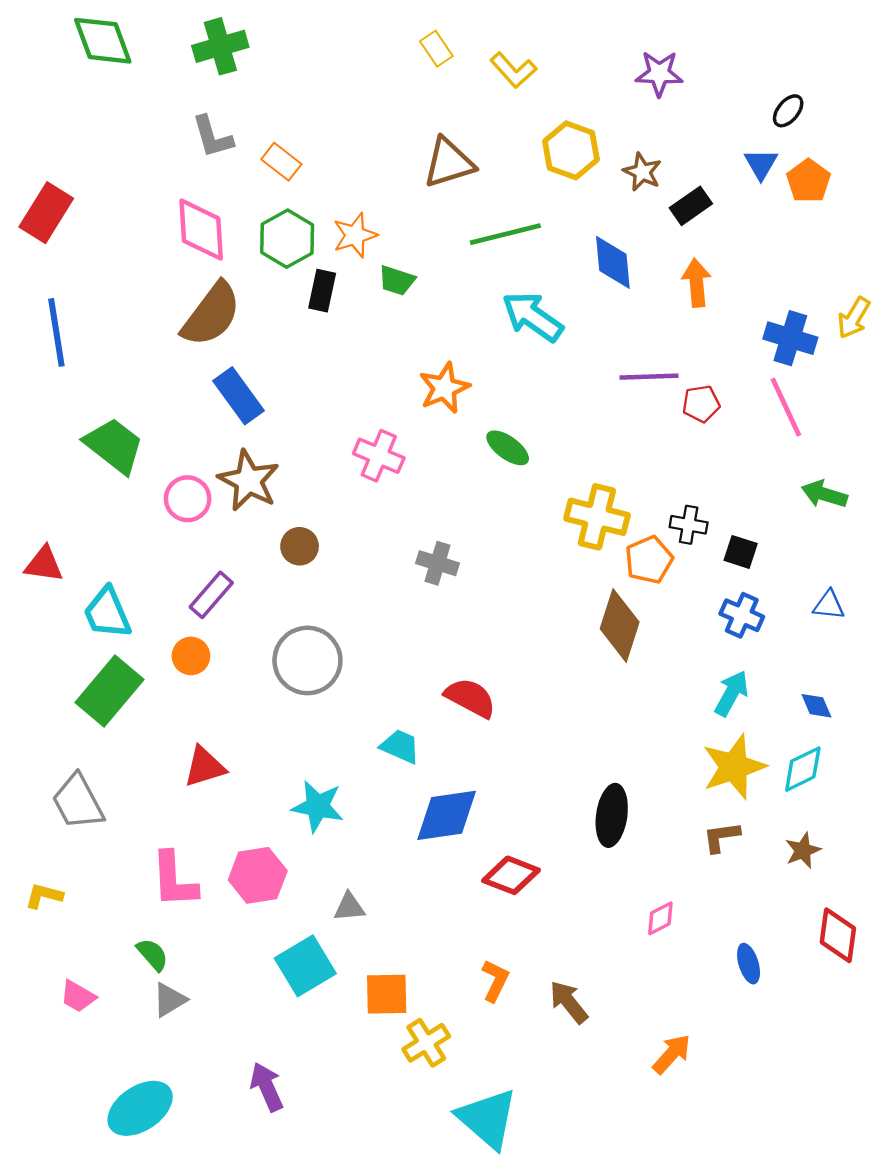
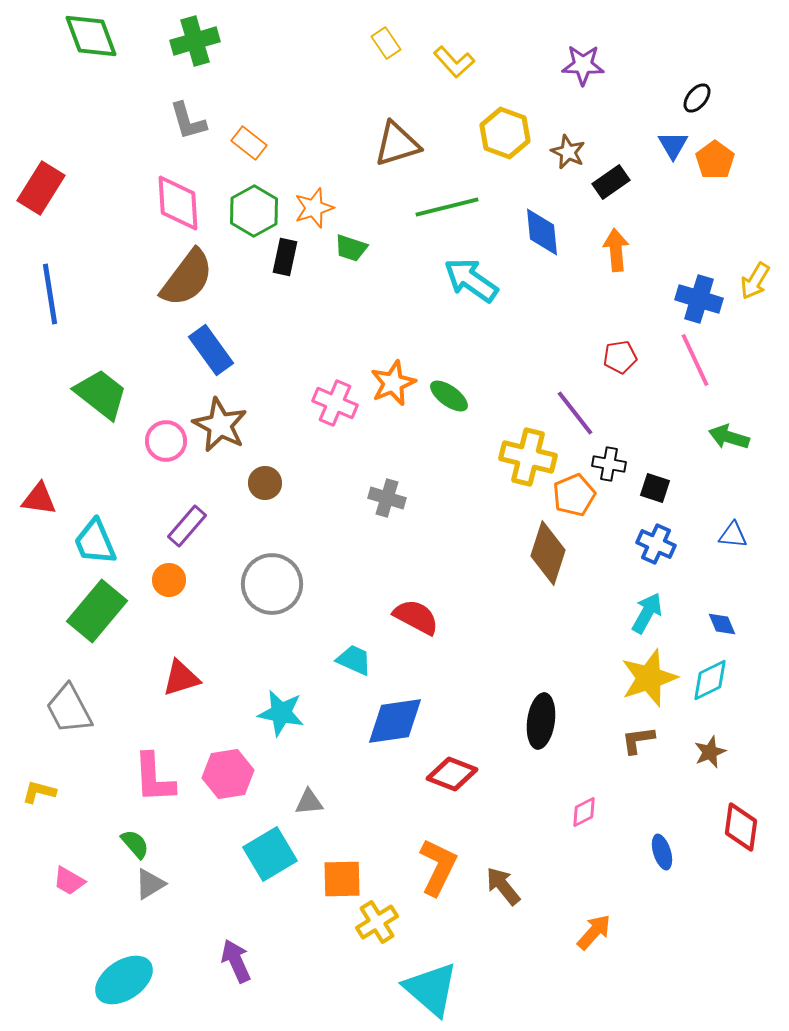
purple line: (649, 377) -> (575, 413), moved, turned 54
orange star: (444, 388) -> (393, 383), moved
orange L-shape: (495, 981) -> (438, 867), size x1.5

